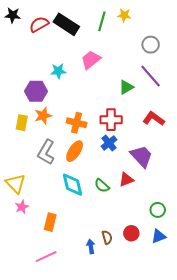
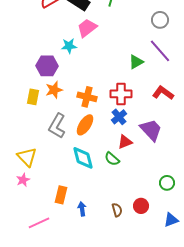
pink trapezoid: (91, 60) -> (87, 28), moved
red triangle: (126, 180) -> (125, 142), moved
pink star: (22, 207) -> (23, 180), moved
blue triangle: (159, 236) -> (171, 220), moved
blue arrow: (91, 246) -> (82, 209), moved
pink line: (46, 257) -> (39, 223), moved

